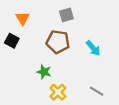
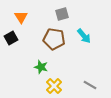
black square: (12, 41) -> (11, 38), turned 32
cyan arrow: (93, 48) -> (84, 36), moved

